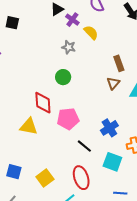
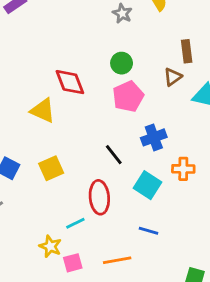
green circle: (63, 77) -> (122, 63), moved
red diamond: (43, 103) -> (70, 82), turned -30
pink pentagon: (68, 119) -> (128, 96), moved, turned -30
yellow square: (45, 178) -> (51, 168), moved

